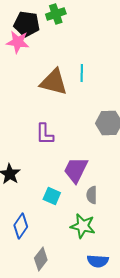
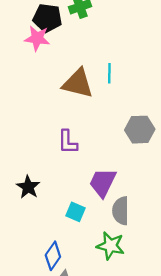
gray semicircle: (92, 195) -> (121, 211), size x1.4
blue diamond: (21, 226) -> (53, 256), moved

